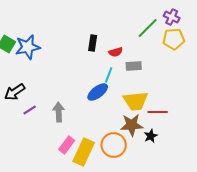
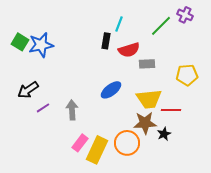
yellow pentagon: (174, 39) -> (187, 75), moved
red semicircle: (116, 52) -> (129, 50), size x1.5
cyan line: (109, 75) -> (119, 24), moved

